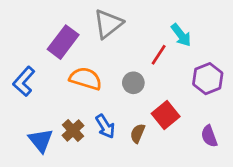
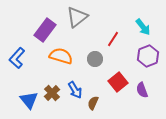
cyan arrow: (181, 35) -> (143, 27), moved
brown semicircle: (138, 133) -> (93, 103), moved
purple semicircle: (209, 136) -> (142, 90), moved

